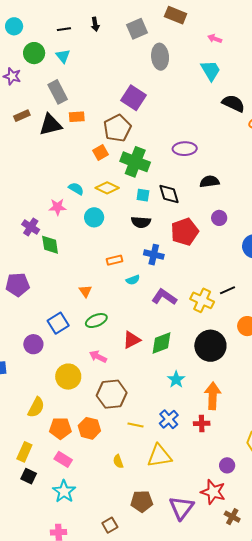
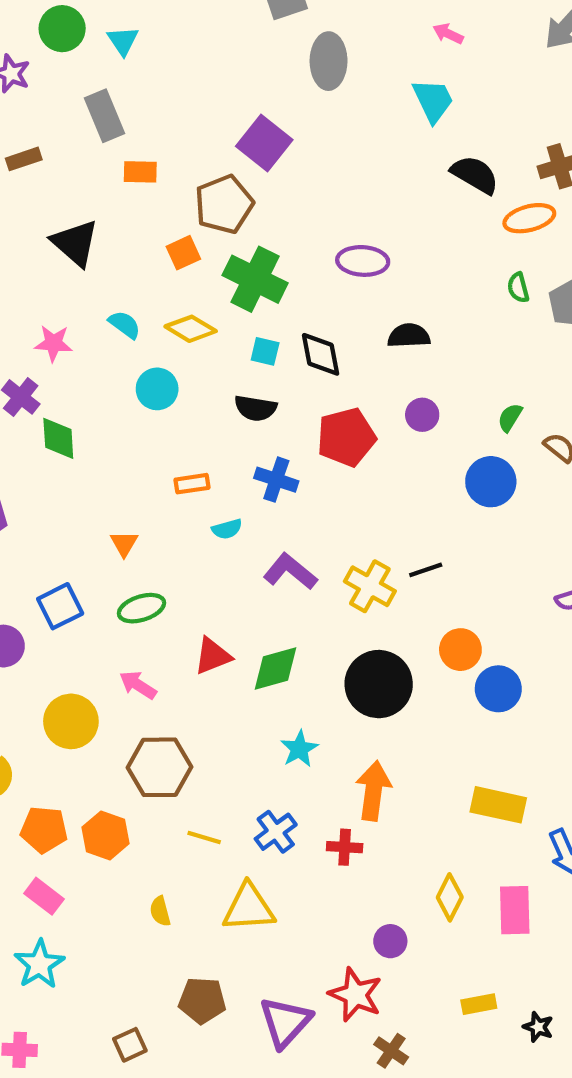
black triangle: (50, 125) -> (75, 243), moved, turned 50
pink star: (57, 207) -> (53, 343), moved

